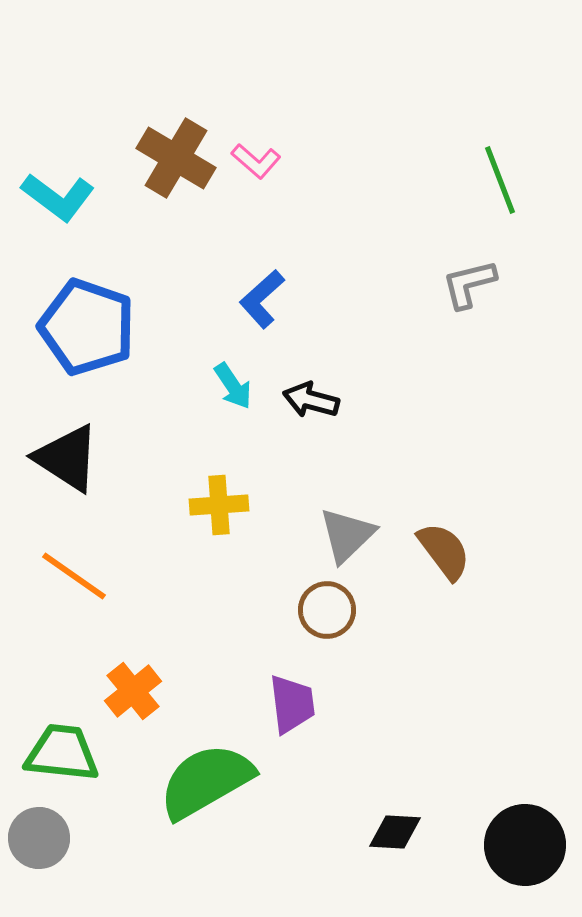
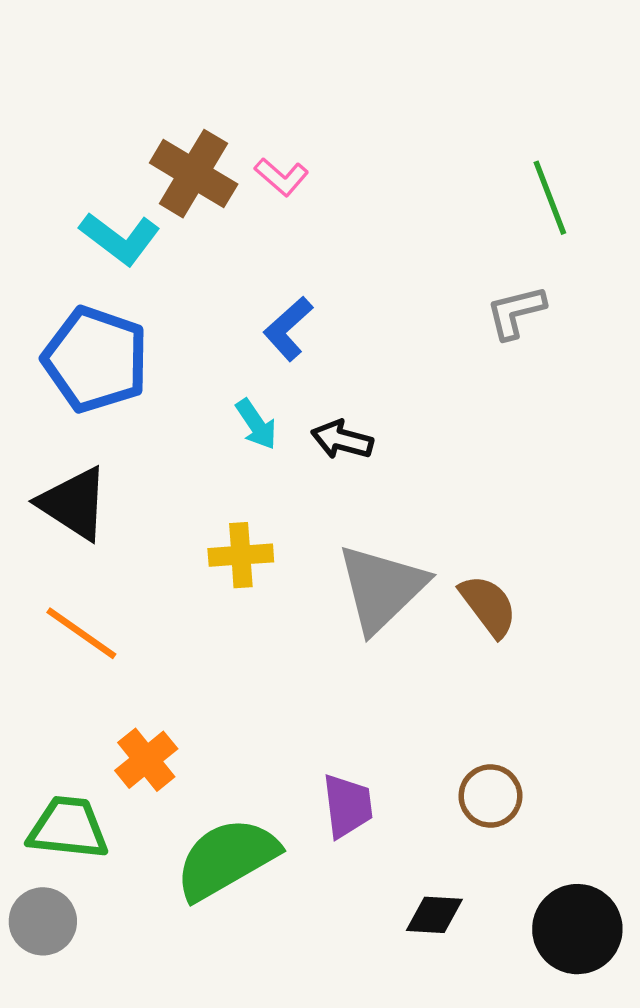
cyan L-shape: (58, 197) -> (120, 238), moved
gray triangle: (347, 535) -> (382, 588), size x1.5
brown circle: (327, 610) -> (490, 796), moved
purple trapezoid: (292, 704) -> (347, 806), moved

